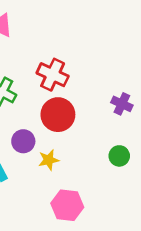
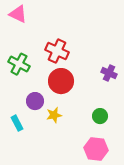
green circle: (119, 156) -> (100, 116), moved
pink hexagon: (67, 205) -> (96, 149), moved

